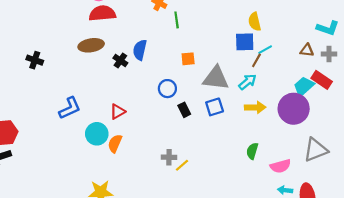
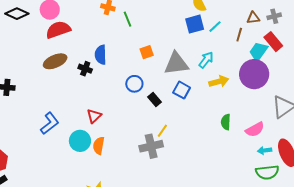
brown line: (256, 60) -> (239, 35), moved
red rectangle: (322, 80) -> (273, 42), turned 30
blue square: (215, 107) -> (182, 90), turned -30
gray cross: (169, 157) -> (151, 146), size x1.6
yellow line: (182, 165) -> (162, 131), moved

